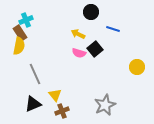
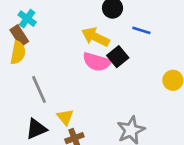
cyan cross: (26, 20) -> (27, 19), turned -32
yellow arrow: (78, 34) -> (95, 37), size x1.5
pink semicircle: (79, 53) -> (97, 62), size x1.5

